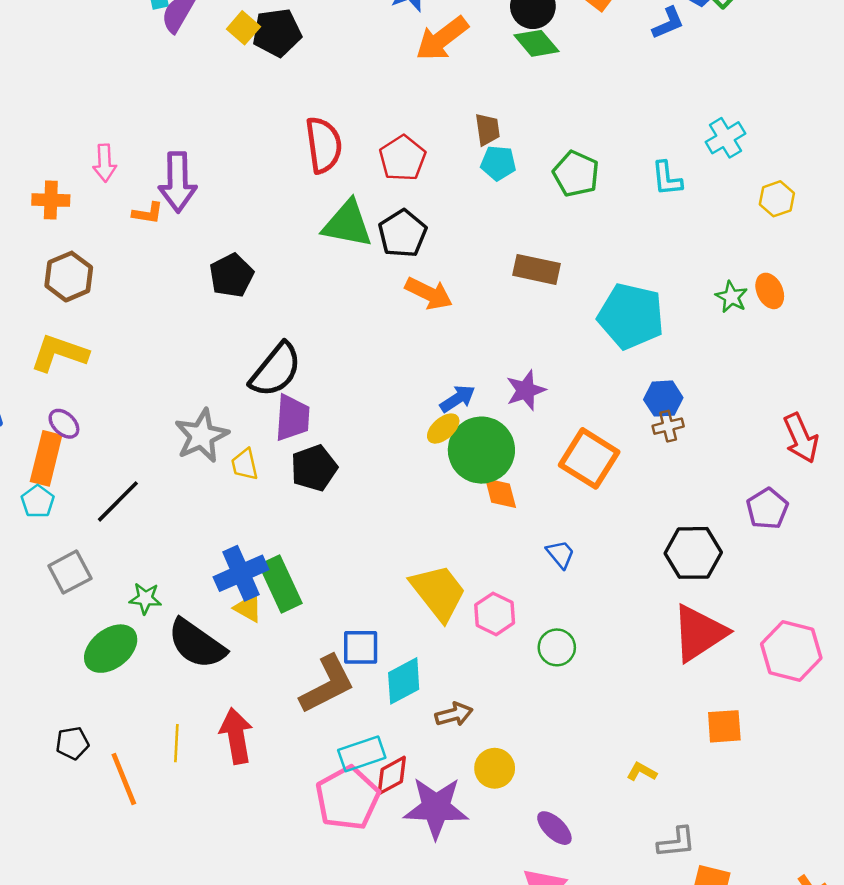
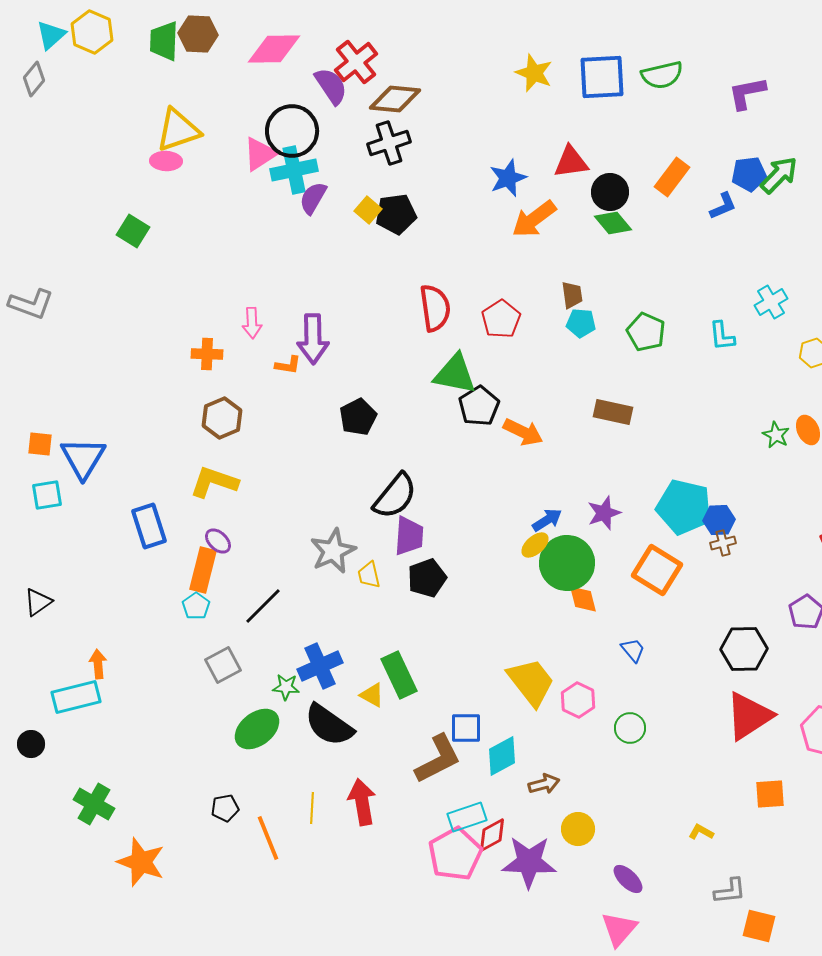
black pentagon: (403, 234) -> (479, 406), moved
cyan pentagon: (631, 316) -> (684, 507), moved
blue cross: (241, 573) -> (320, 666), moved

